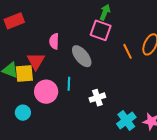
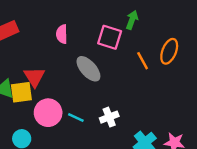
green arrow: (105, 12) -> (132, 20), moved
pink semicircle: (54, 41) -> (62, 34), moved
cyan line: (69, 84) -> (76, 117), moved, turned -64

